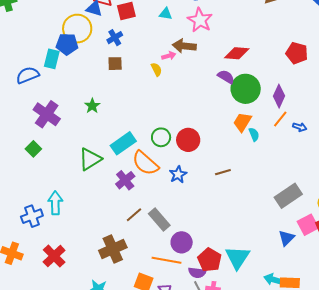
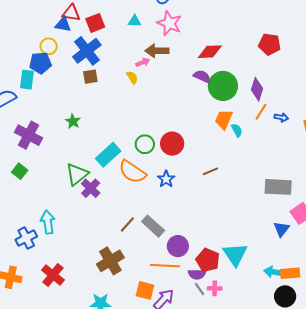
yellow circle: (77, 29) -> (49, 46), size x0.6
blue cross: (115, 38) -> (87, 51), size x1.8
purple cross: (125, 180) -> (91, 188), moved
gray rectangle: (288, 196) -> (278, 187), turned 44

